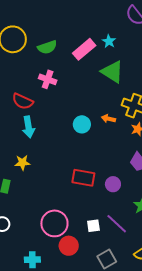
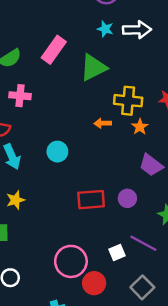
cyan star: (109, 41) -> (105, 29), moved
green triangle: (112, 72) -> (93, 68), turned -45
cyan circle: (82, 124) -> (57, 152), moved

